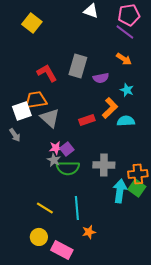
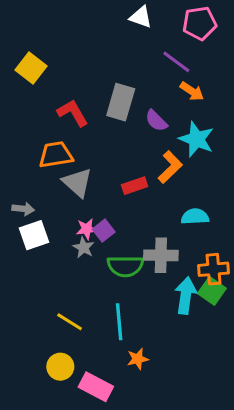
yellow square: (32, 23) -> (31, 68), moved
purple line: (125, 32) -> (176, 62), moved
purple semicircle: (101, 78) -> (156, 121), turned 56
cyan star: (127, 90) -> (196, 139), size x1.6
white square: (22, 111) -> (34, 235), moved
cyan semicircle: (126, 121) -> (195, 217), moved
gray arrow: (15, 135) -> (23, 209), turned -48
green semicircle: (68, 168) -> (125, 266), moved

